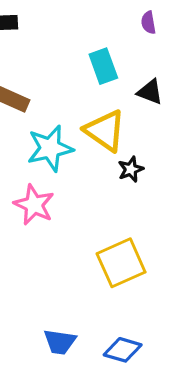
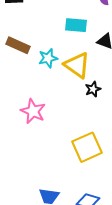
cyan rectangle: (103, 66) -> (76, 25), turned -65
cyan star: (50, 148) -> (48, 58), moved, size x0.7

